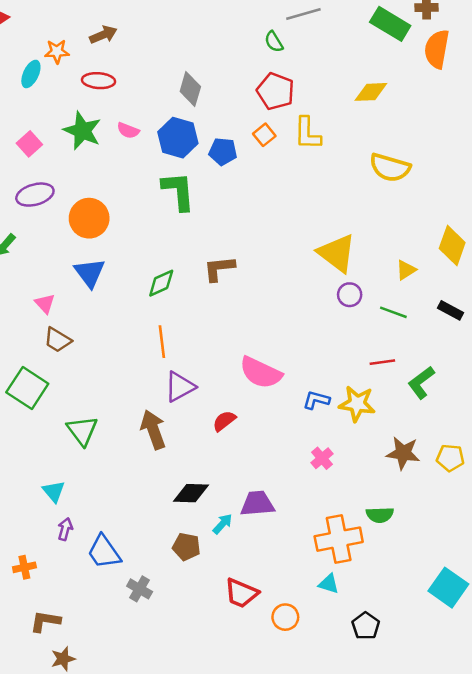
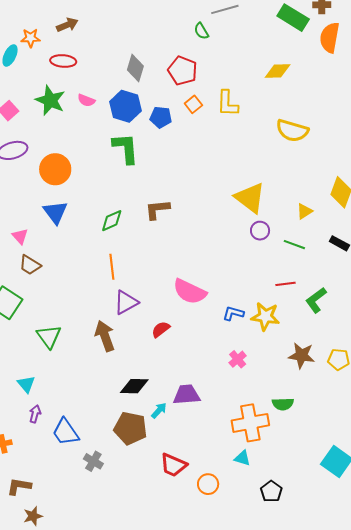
red pentagon: (276, 91) -> (183, 71), moved
brown pentagon: (186, 547) -> (130, 428), size x1.5

